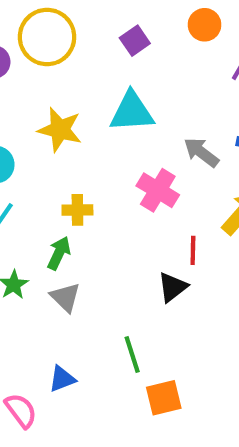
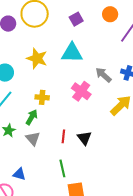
red line: (193, 250) -> (63, 136), moved
black triangle: (173, 287) -> (84, 138), turned -35
blue triangle: (62, 379) -> (19, 174), moved, turned 32

